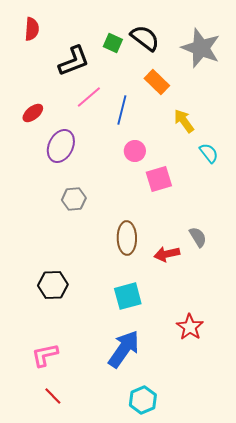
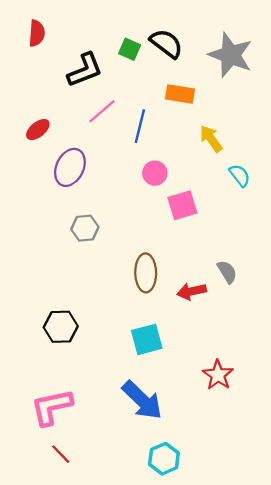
orange rectangle: (157, 82) -> (180, 94), turned -35
blue arrow: (124, 349) -> (142, 400), turned 99
pink L-shape: (45, 355) -> (52, 407), size x1.4

